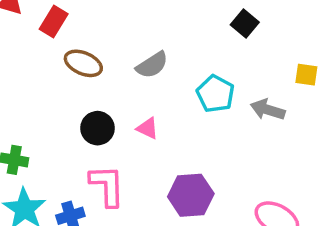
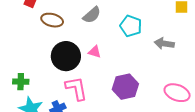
gray arrow: (268, 110) -> (164, 44), moved
black circle: (98, 128) -> (66, 56), size x1.5

